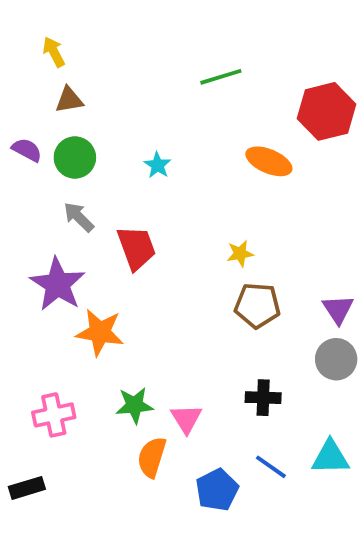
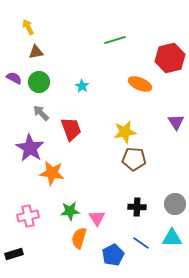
yellow star: (240, 254) -> (125, 132), size x1.6
purple triangle: (338, 309) -> (176, 122), moved
gray circle: (336, 359) -> (175, 204), moved

